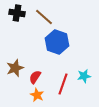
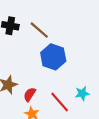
red line: (63, 84) -> (60, 102), turned -60

